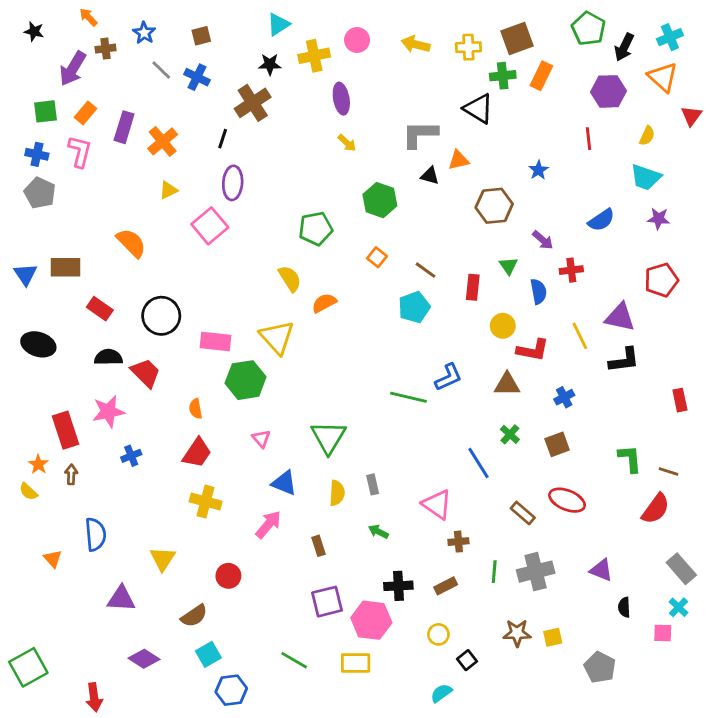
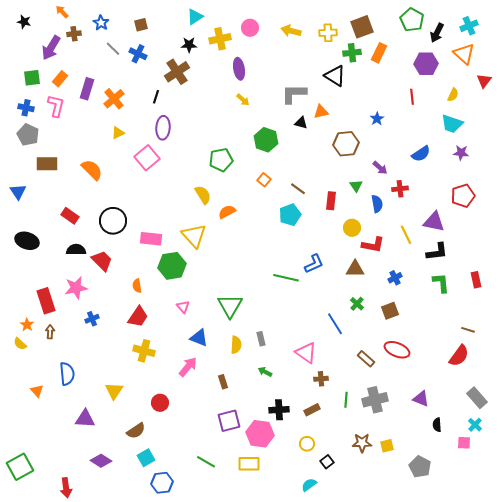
brown rectangle: (66, 267) -> (47, 164), moved
green L-shape: (630, 459) -> (441, 283), moved

